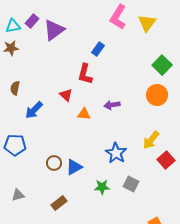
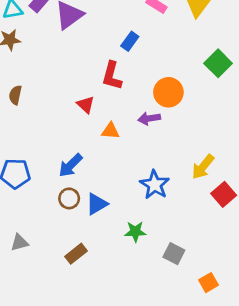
orange circle: (157, 95) -> (168, 92), moved
blue arrow: (34, 110) -> (71, 165), moved
gray square: (131, 184) -> (174, 254), moved

